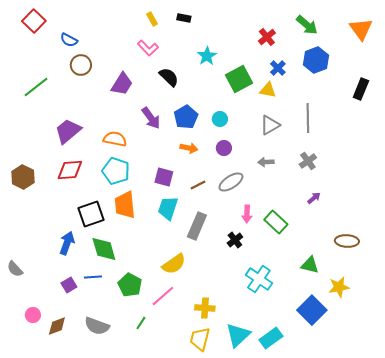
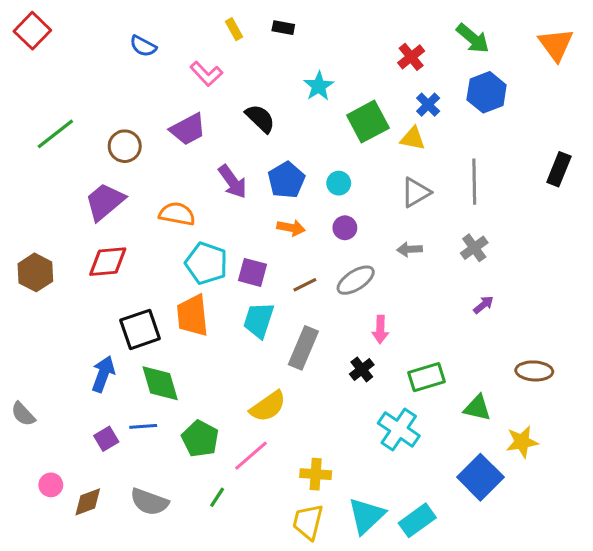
red square: (34, 21) -> (32, 31), moved
blue semicircle: (69, 40) -> (143, 46), moved
pink L-shape: (148, 48) -> (206, 74), moved
brown circle: (81, 65) -> (125, 146), moved
purple trapezoid: (122, 84) -> (188, 129), turned 30
black rectangle: (361, 89) -> (559, 169), moved
cyan pentagon: (116, 171) -> (206, 263), moved
green rectangle: (276, 222) -> (426, 377), moved, turned -60

